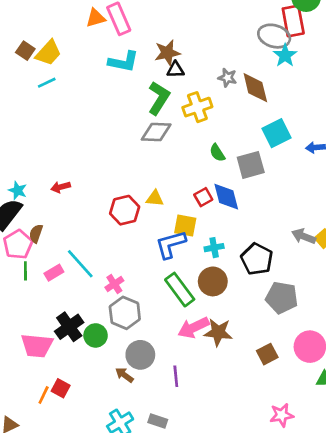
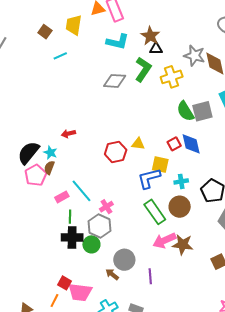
yellow trapezoid: (48, 53) -> (74, 25), moved, turned 145
brown star: (167, 53) -> (150, 36), turned -30
gray star: (227, 78) -> (194, 56), size x1.5
gray diamond: (156, 132) -> (115, 81), moved
green semicircle: (217, 153) -> (185, 111), size x1.5
gray square: (251, 165) -> (202, 111), moved
cyan star: (18, 190) -> (50, 153), moved
green line: (25, 271) -> (70, 217), moved
gray hexagon: (125, 313) -> (99, 226), moved
black cross: (69, 327) -> (72, 237), turned 35
pink trapezoid: (37, 346) -> (80, 292), moved
orange line: (44, 395) -> (54, 301), moved

